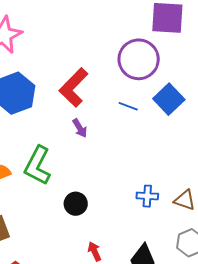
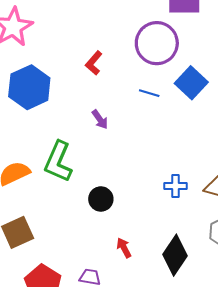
red L-shape: (74, 87) -> (94, 63), moved, size x0.6

